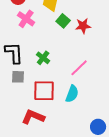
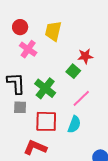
green square: (63, 21) -> (73, 71), moved
green cross: (43, 58) -> (45, 88), size x1.5

